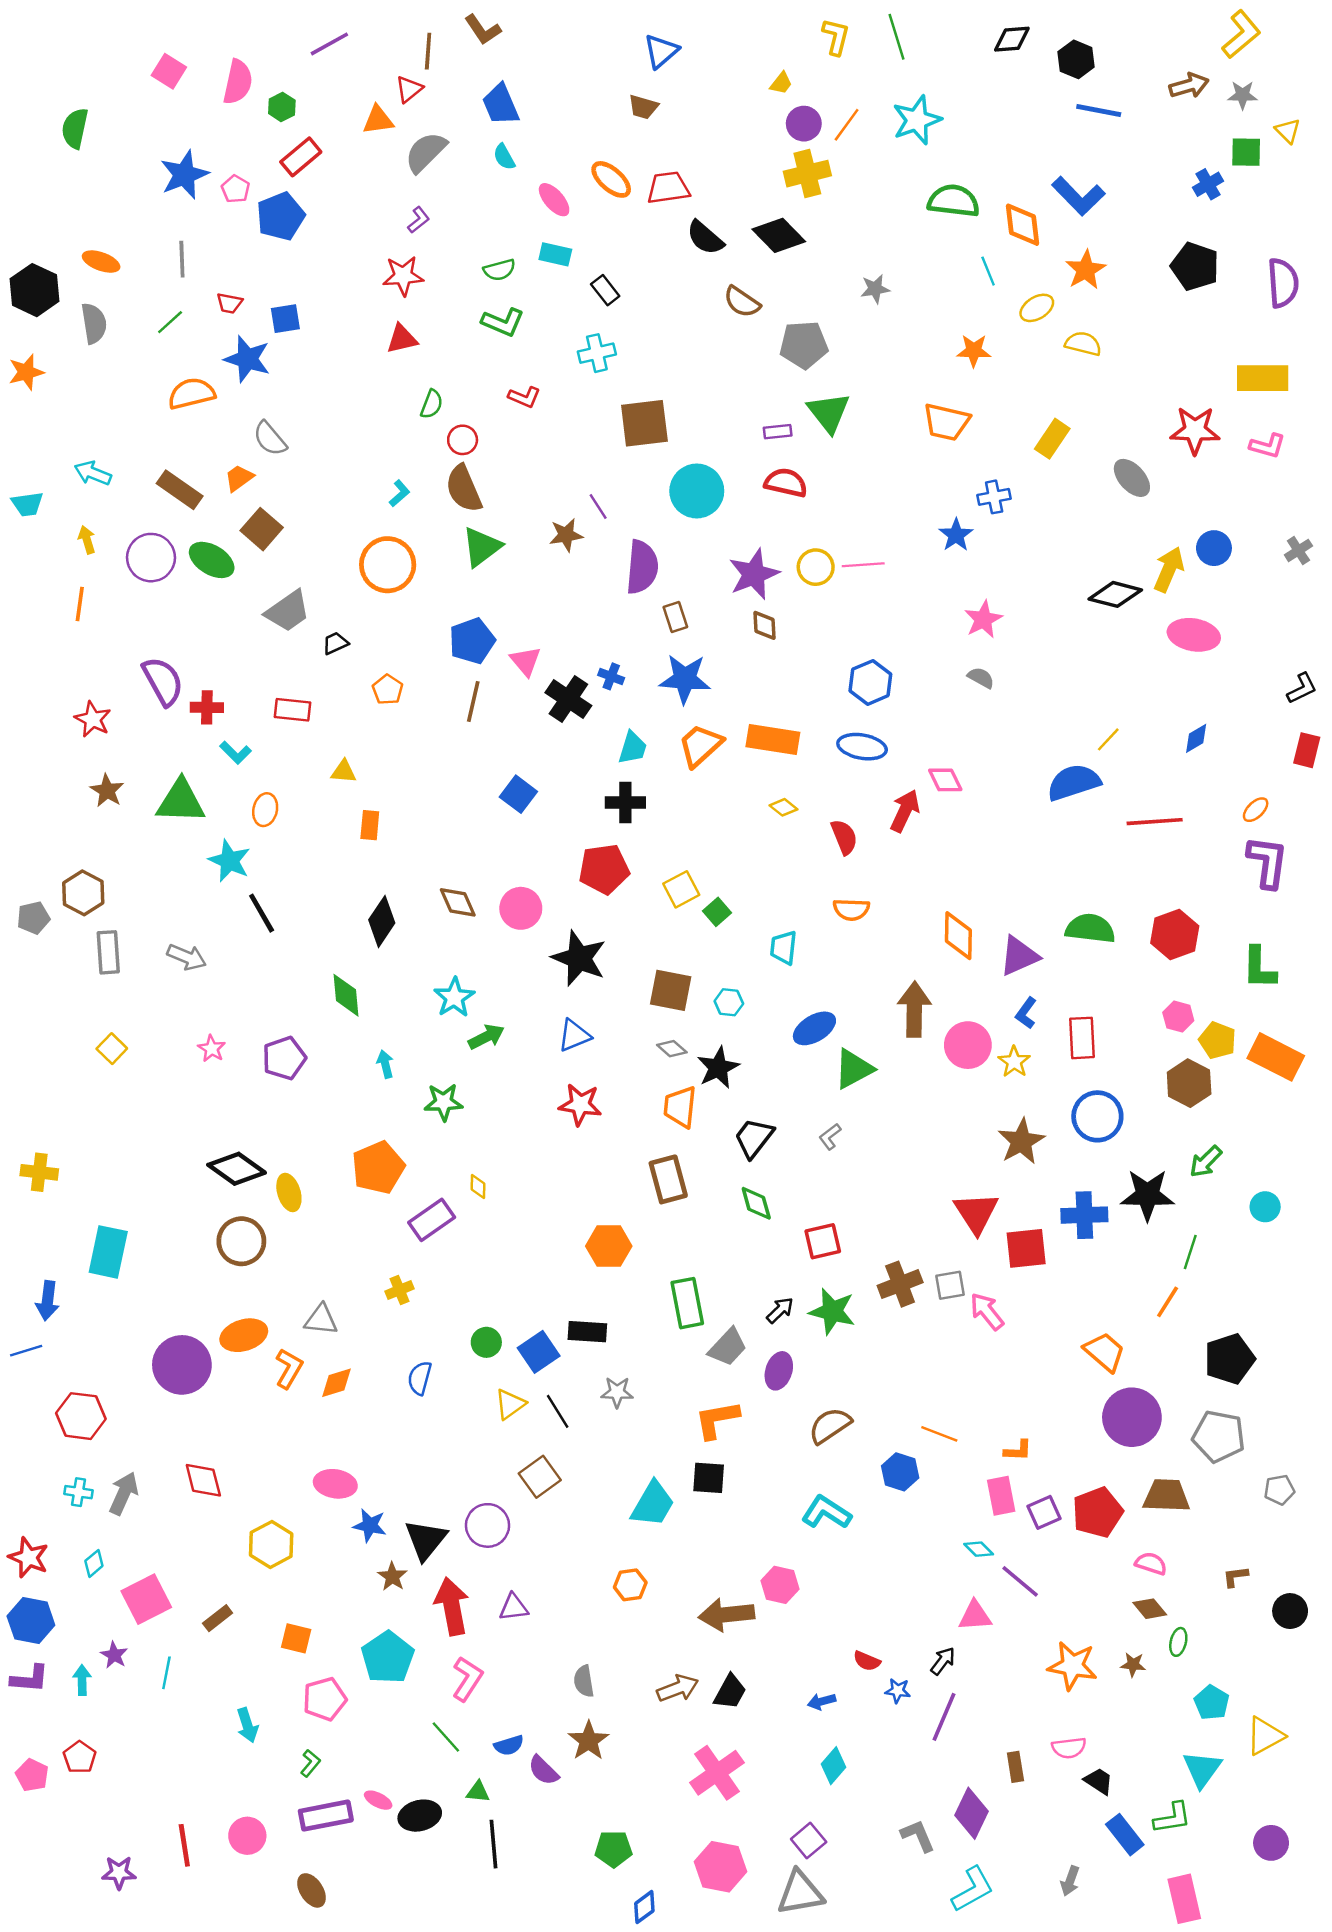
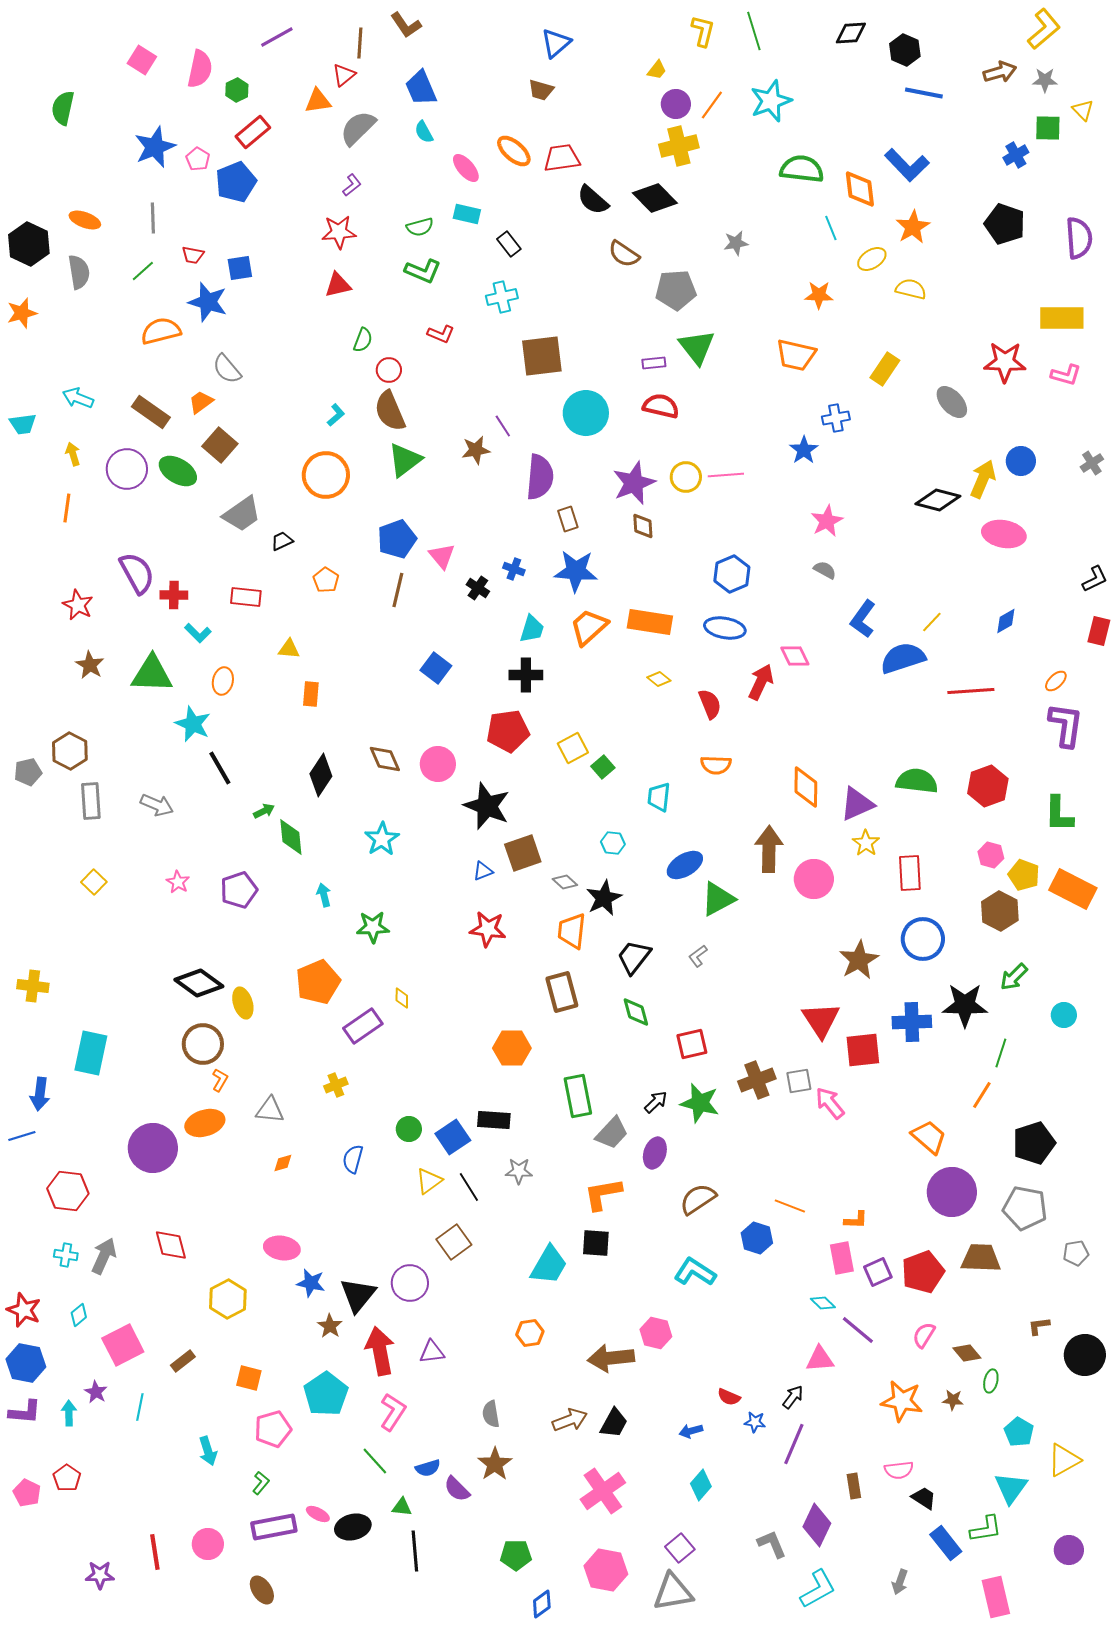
black cross: (568, 699) -> (478, 588), size x0.6
brown square: (671, 990) -> (523, 853), moved, turned -30
blue L-shape: (1026, 1013) -> (863, 619), moved, size x1.4
blue triangle: (574, 1036) -> (483, 871), size x0.7
green arrow: (486, 1037) -> (264, 811), moved, size x0.7
yellow star: (1014, 1062) -> (866, 843), moved
orange L-shape: (289, 1368) -> (220, 1080), moved, size x0.7
orange diamond: (336, 1383) -> (283, 1163), size x0.7
pink semicircle: (1151, 1563) -> (924, 1335), moved, turned -76
black circle: (1290, 1611) -> (1085, 1355), size x1.4

